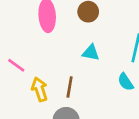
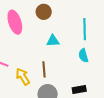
cyan semicircle: (126, 82) -> (83, 56), turned 32

